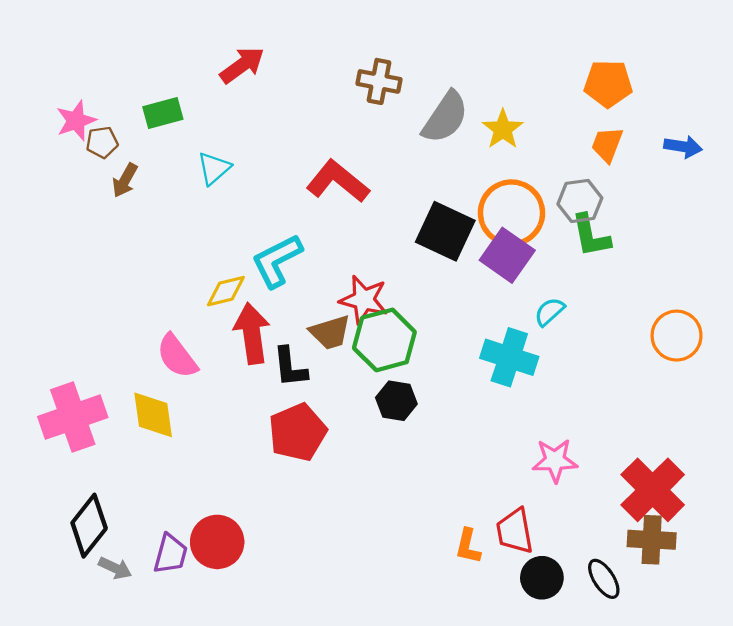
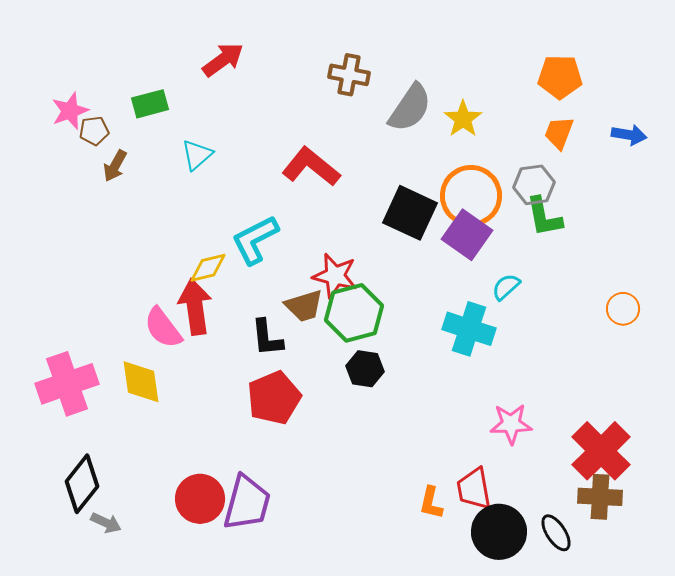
red arrow: (252, 333) -> (195, 307), moved
orange circle: (677, 336) -> (623, 309), size x0.7
purple trapezoid: (170, 554) -> (247, 503), moved, size x1.5
black circle: (542, 578) -> (499, 532), size x1.4

